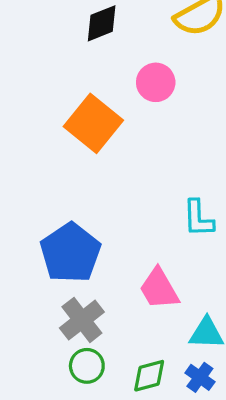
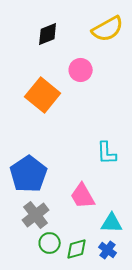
green circle: (87, 366) -> (50, 243), moved

